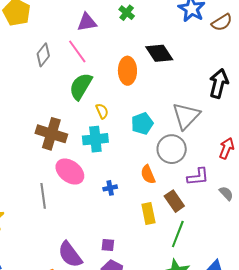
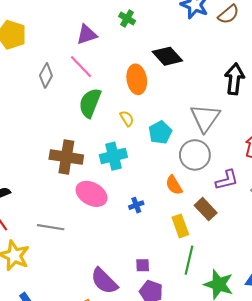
yellow semicircle: (102, 111) -> (127, 118), moved
gray line: (43, 196) -> (51, 227), moved, turned -65
green line: (178, 234) -> (189, 260), moved

